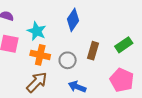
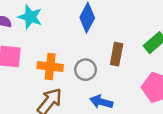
cyan star: (37, 31) -> (30, 17), moved

